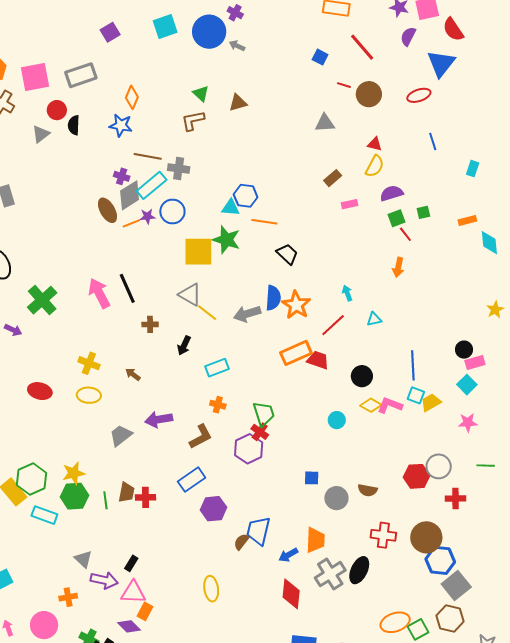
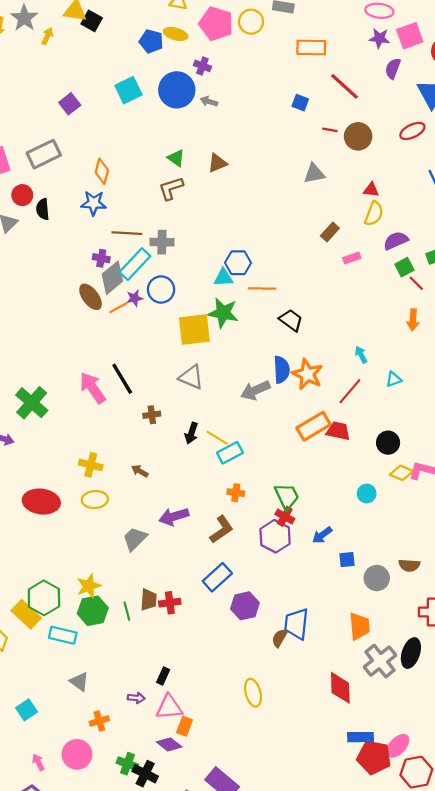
yellow line: (207, 313) -> (217, 438), moved
red ellipse: (40, 391) -> (41, 502), size x1.4
blue arrow: (288, 555) -> (322, 535), moved
gray triangle: (83, 559) -> (79, 682), moved
purple arrow: (104, 580) -> (136, 698), size x0.6

